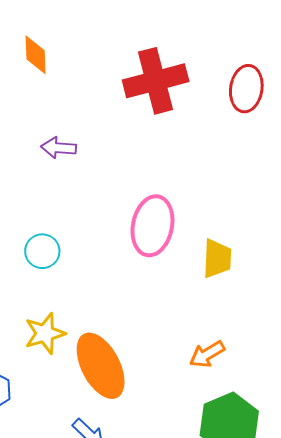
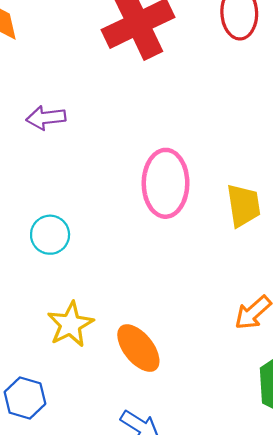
orange ellipse: (101, 366) -> (138, 348), size x0.7

